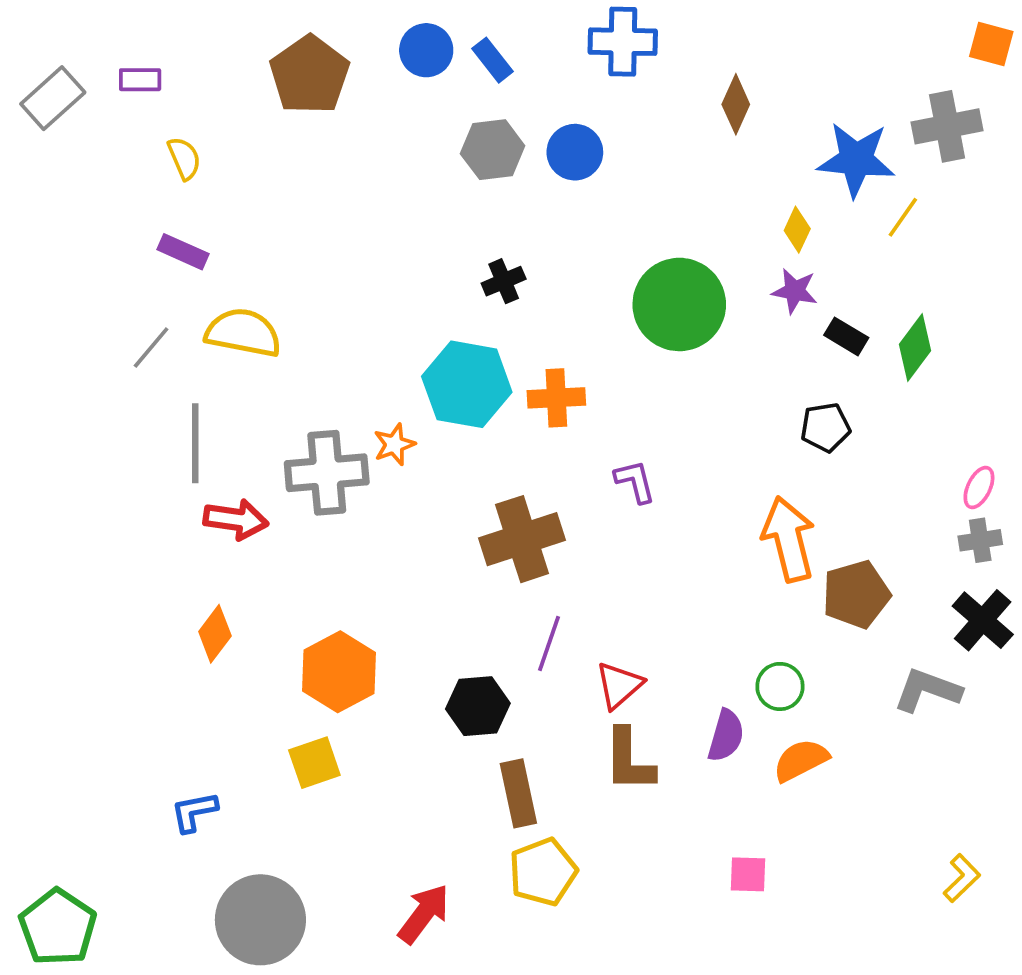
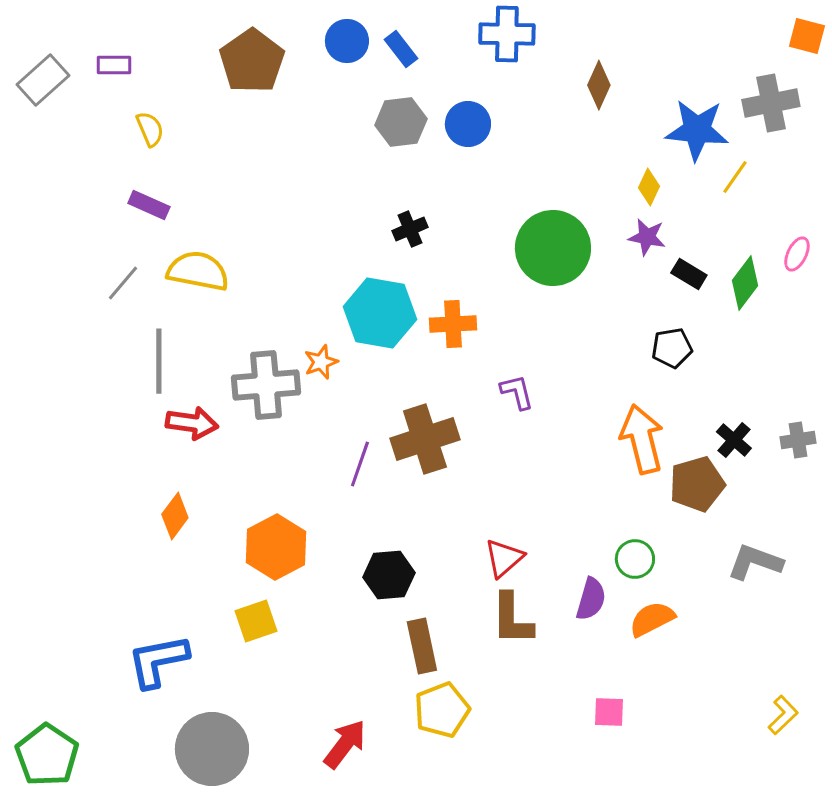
pink ellipse: (979, 488) -> (797, 254), moved
black cross: (983, 620) -> (734, 440), moved, size x0.7
purple line: (549, 643) -> (360, 464), moved
blue L-shape: (194, 812) -> (158, 661), size x1.6

